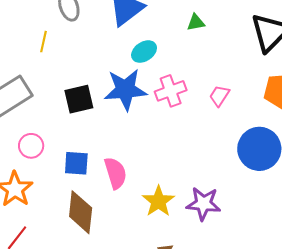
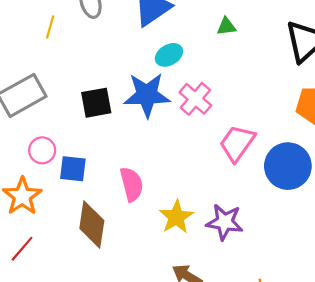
yellow line: (44, 42) -> (50, 27), moved
pink cross: (171, 91) -> (195, 99), turned -32
pink trapezoid: (219, 96) -> (237, 143), moved, size x1.6
blue square: (76, 163) -> (73, 169), moved

